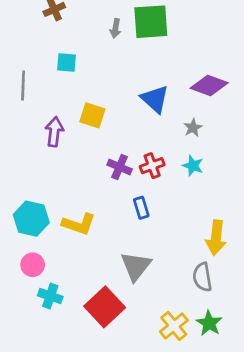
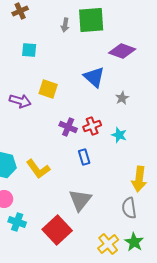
purple diamond: (209, 85) -> (122, 51), moved
purple arrow: (54, 132) -> (20, 101), turned 100
cyan star: (193, 166) -> (119, 135), moved
yellow L-shape: (79, 224) -> (38, 169), turned 35

